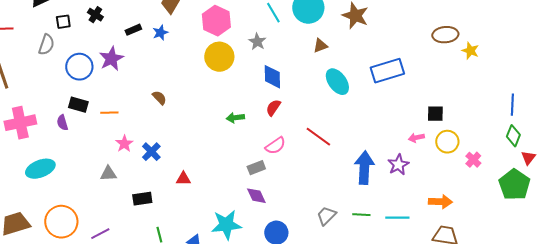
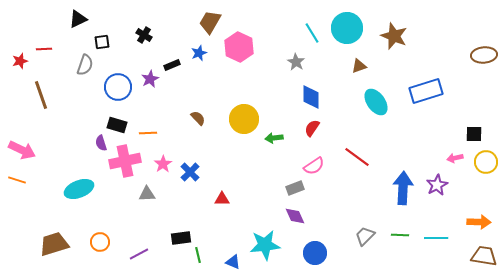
black cross: (95, 15) -> (144, 35), moved
pink hexagon: (216, 21) -> (239, 47), moved
black rectangle: (133, 30) -> (172, 65), moved
yellow circle: (219, 57) -> (244, 119), moved
purple star: (111, 59) -> (150, 79), size x0.7
pink cross: (20, 123) -> (125, 161), moved
black rectangle: (142, 199) -> (181, 238), moved
orange circle: (61, 222) -> (100, 242), size x0.6

